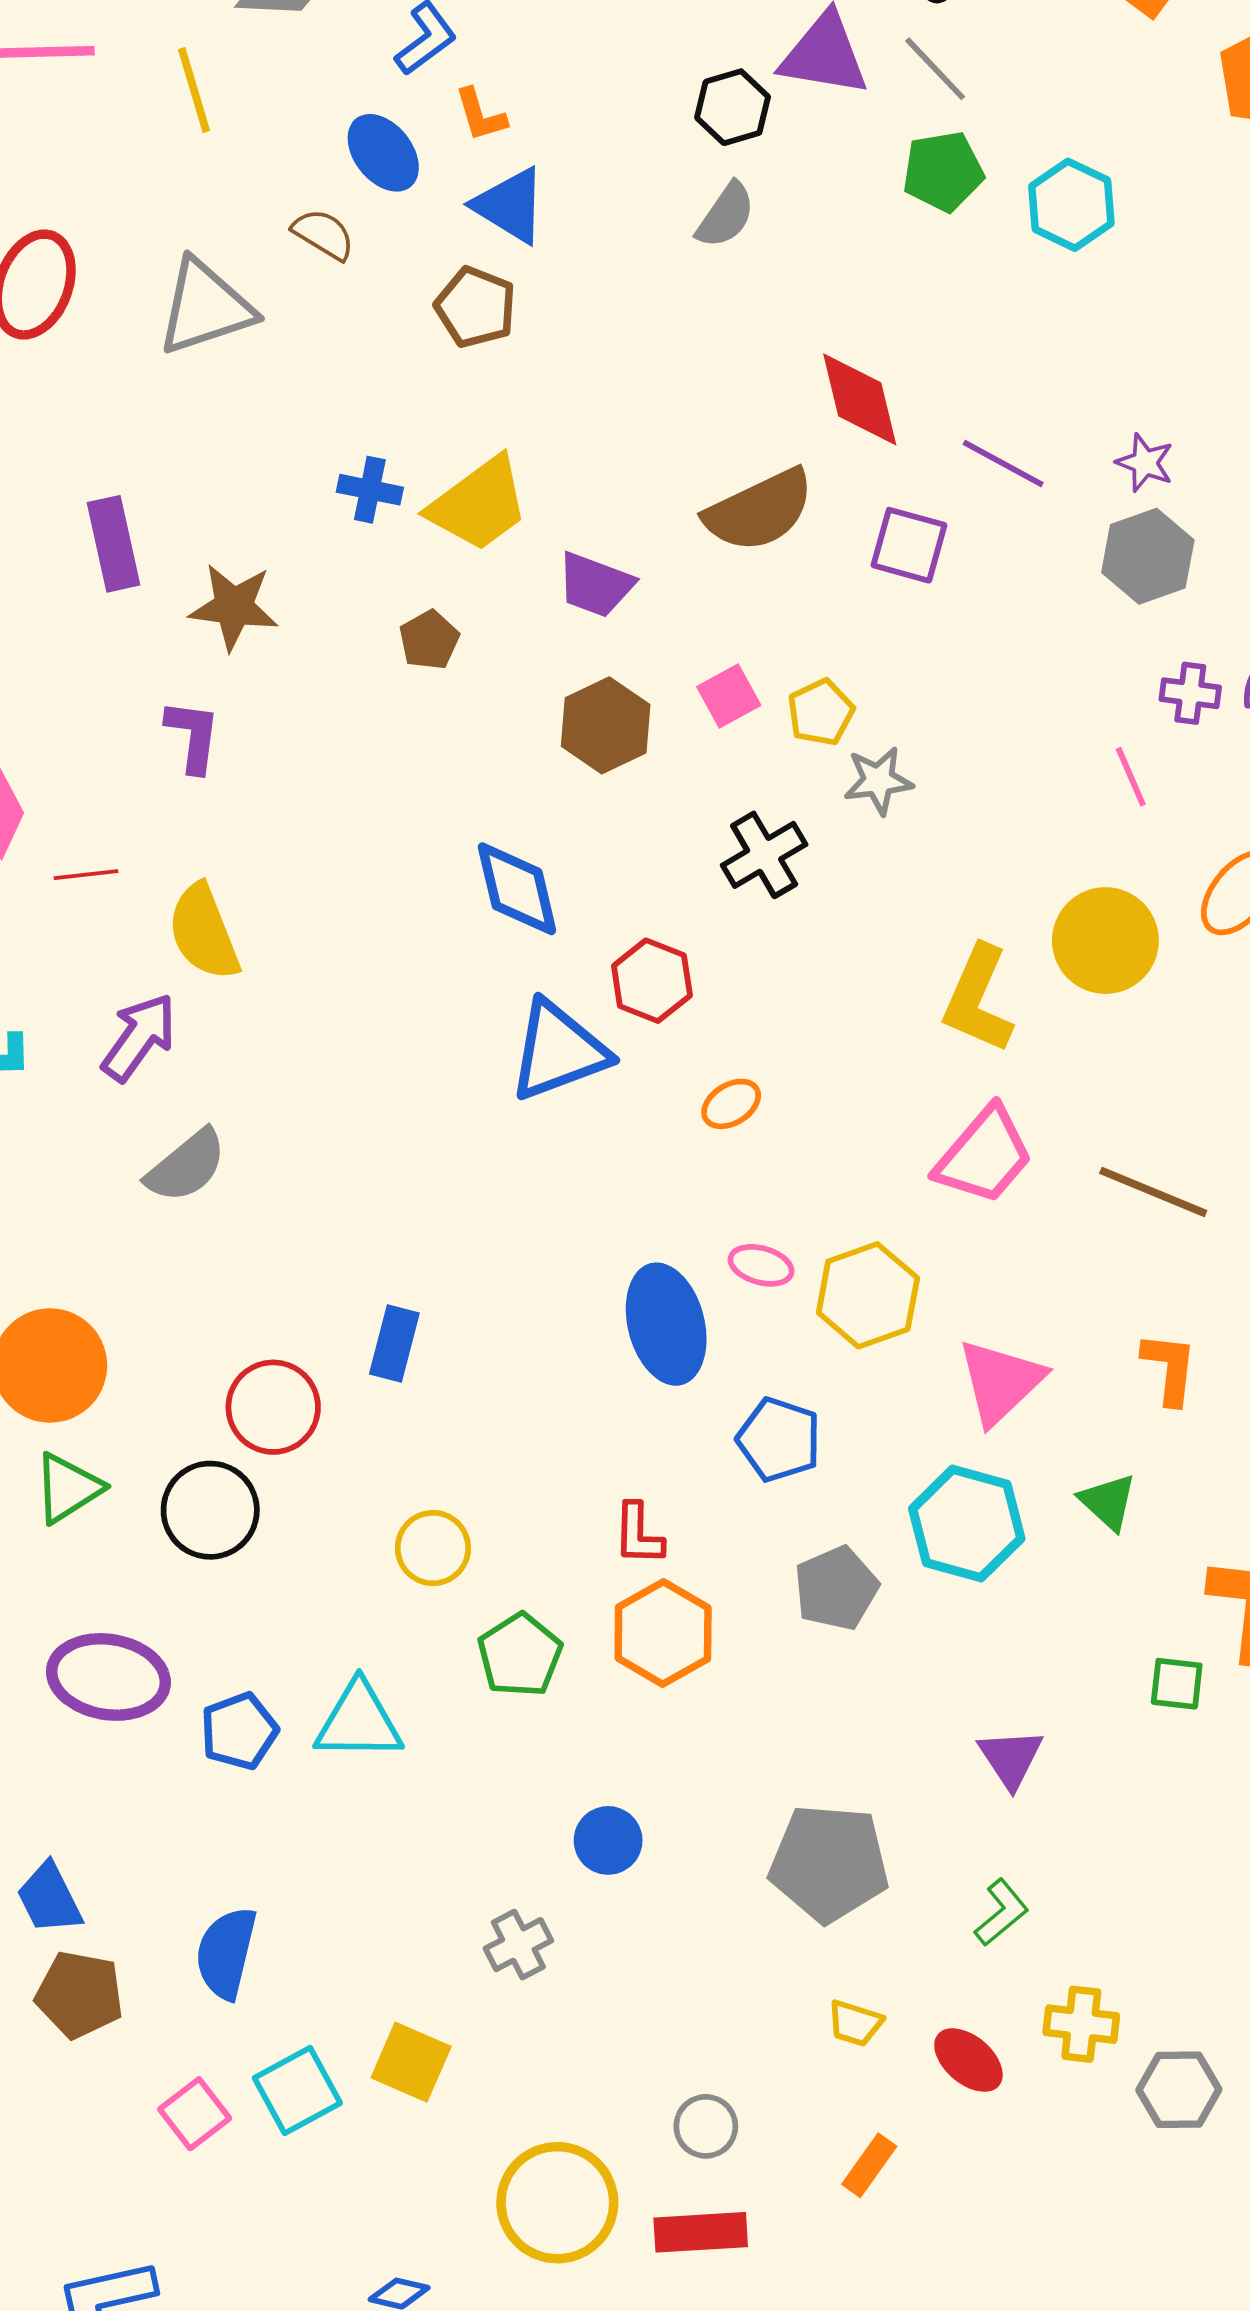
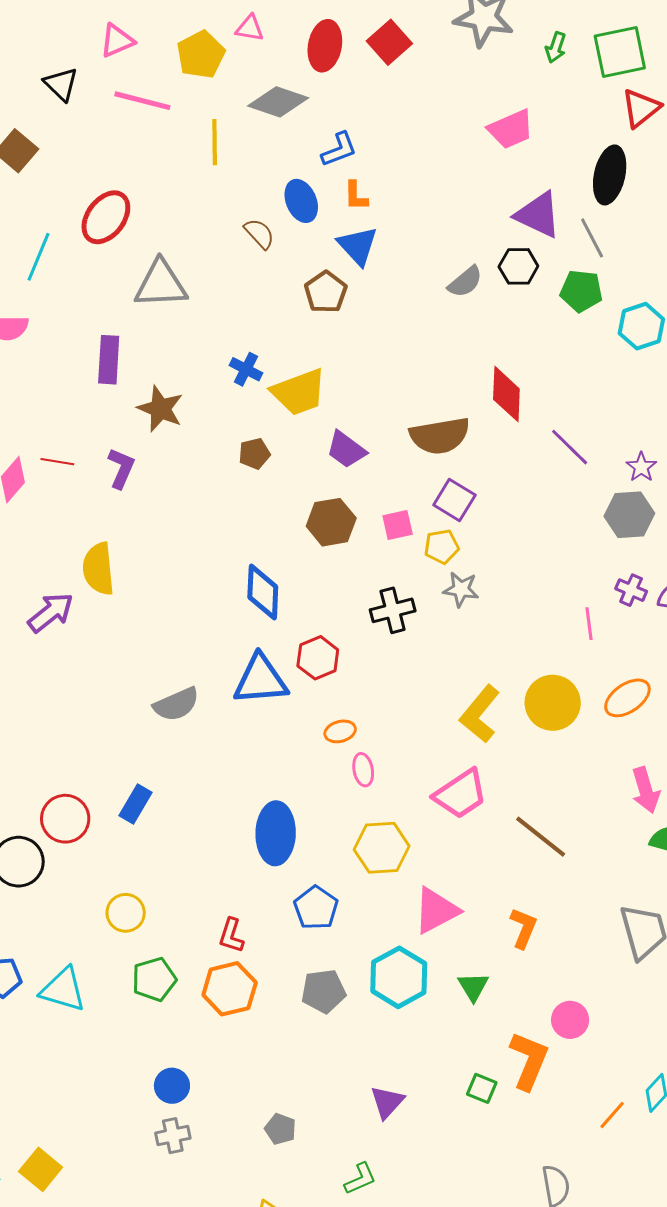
black hexagon: (733, 107) -> (518, 266), moved
gray triangle: (205, 307) -> (161, 284), moved
purple square: (909, 545) -> (454, 500), moved
red line: (86, 875) -> (57, 462), moved
gray semicircle: (186, 1166) -> (176, 704), moved
pink ellipse: (761, 1265) -> (363, 770), moved, turned 48
gray pentagon: (829, 1863) -> (280, 1129), size x0.5
gray cross: (518, 1945) -> (173, 1136), moved

